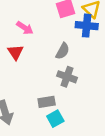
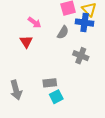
gray semicircle: (63, 51) -> (63, 32), moved
gray cross: (67, 77) -> (81, 56), moved

